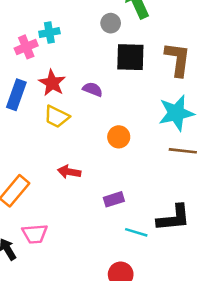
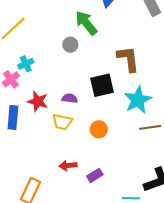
black square: (130, 57) -> (102, 85), moved
yellow trapezoid: (57, 117) -> (62, 122), moved
purple rectangle: (114, 199) -> (95, 175), moved

